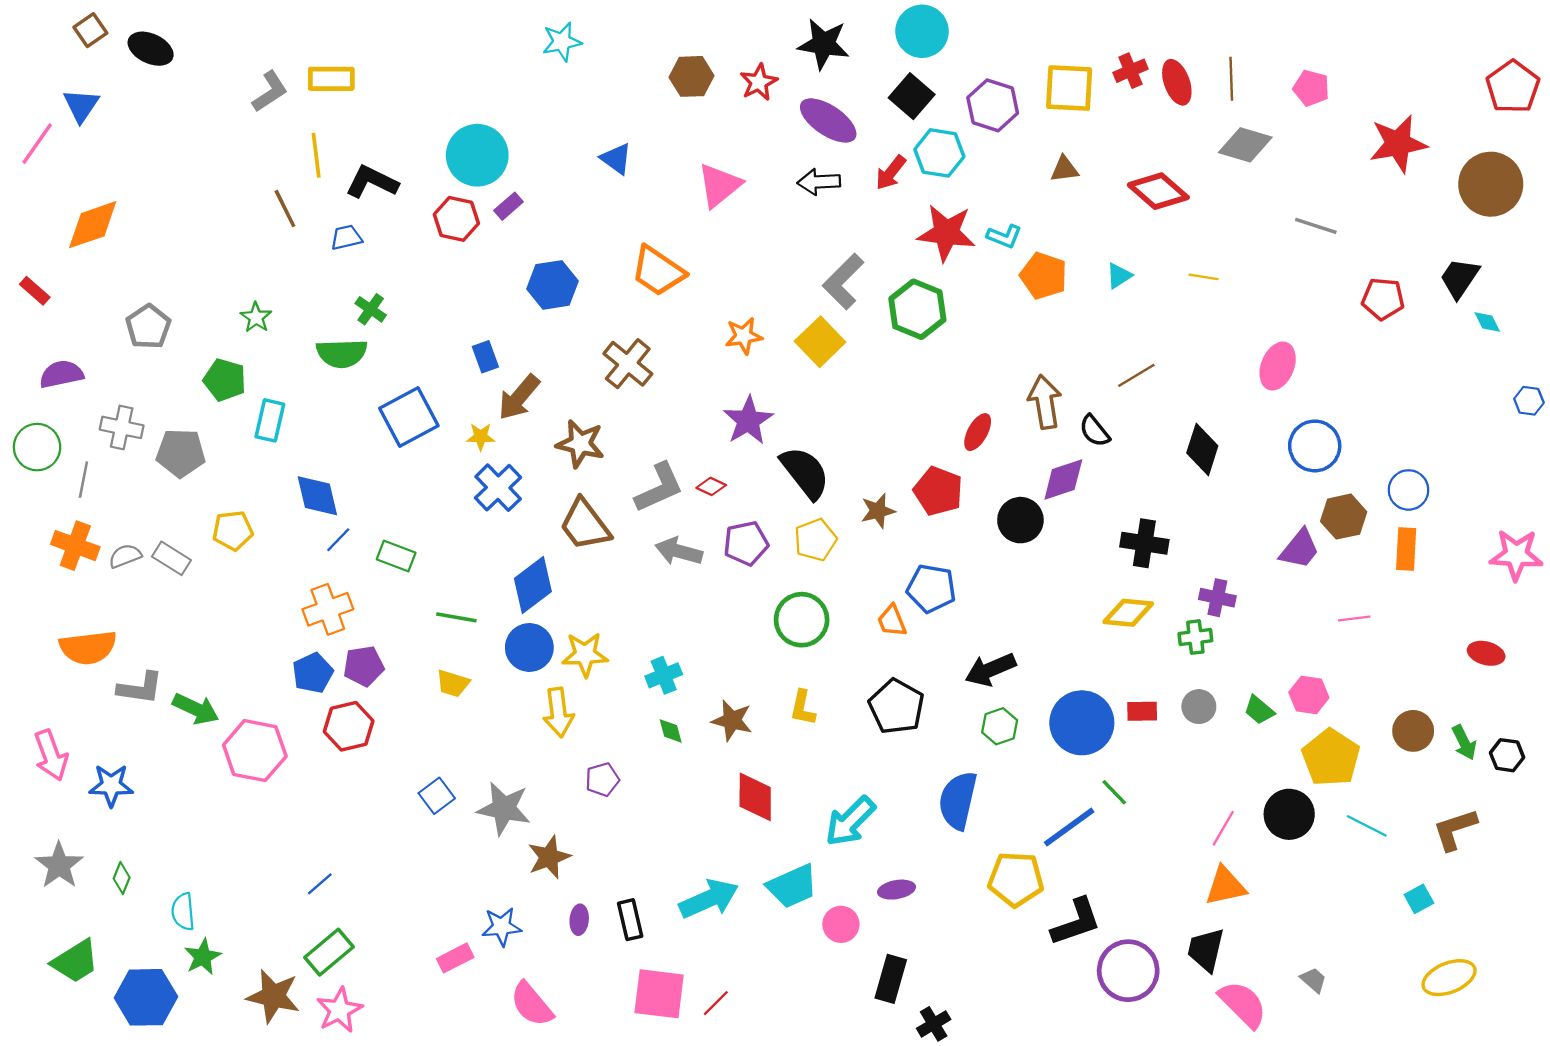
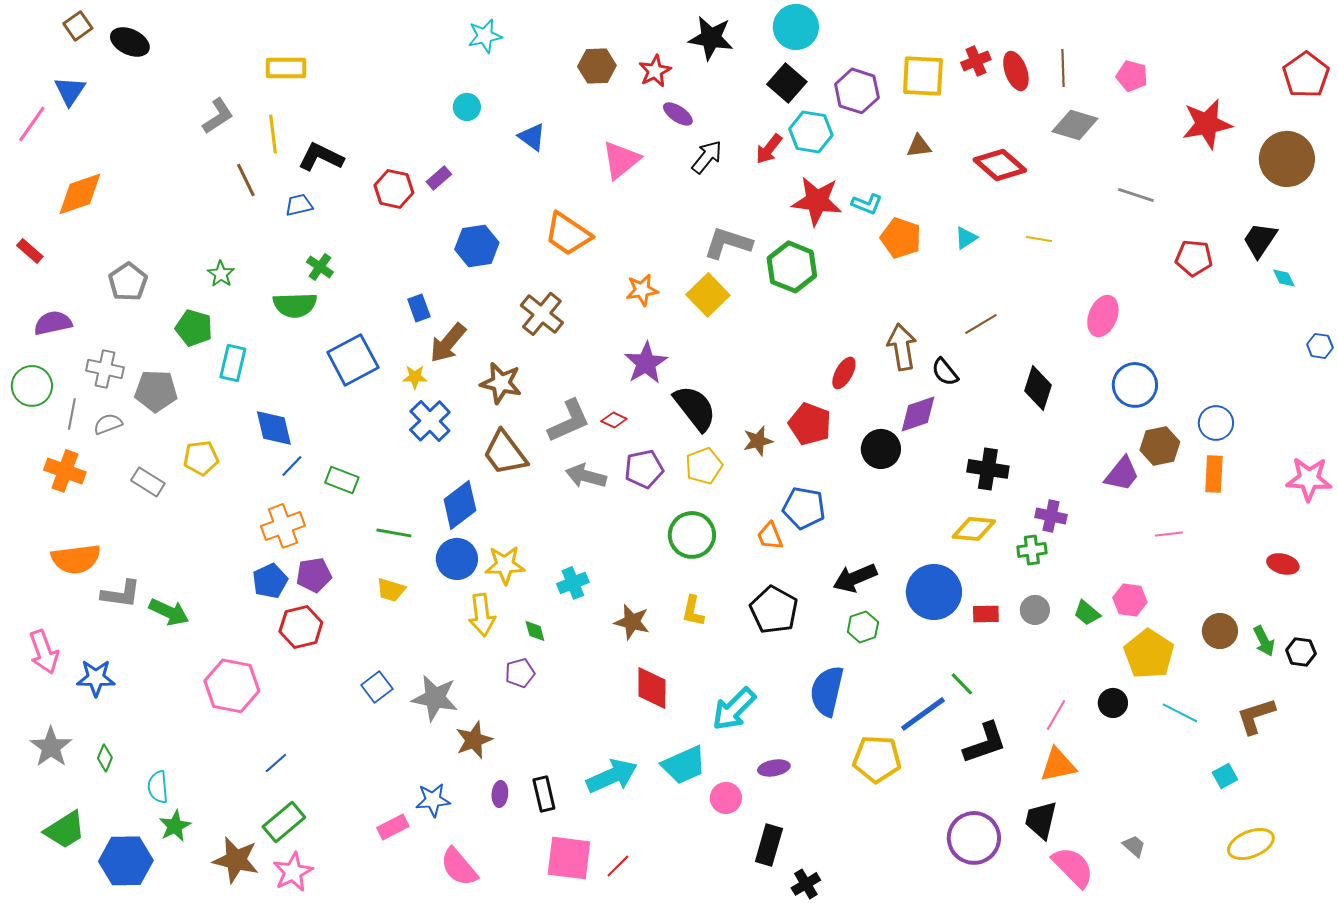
gray L-shape: (270, 92) -> (218, 116), moved
purple ellipse: (828, 120) -> (678, 114), moved, size x0.6
cyan circle: (477, 155) -> (467, 107), moved, size x0.5
black arrow: (819, 182) -> (707, 157), turned 132
gray L-shape: (843, 281) -> (728, 243), turned 63
gray semicircle: (125, 556) -> (108, 424), moved
blue circle: (1082, 723) -> (934, 592), moved
green diamond: (671, 731) -> (535, 631), moved
pink hexagon: (255, 751) -> (232, 686), moved
black circle: (1289, 814) -> (1113, 703), size x0.7
black L-shape: (1076, 922) -> (985, 743), moved

